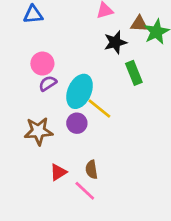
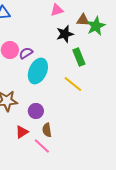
purple semicircle: (48, 83) -> (26, 53), moved
yellow line: (99, 109) -> (73, 84), moved
purple circle: (77, 123) -> (36, 111), moved

